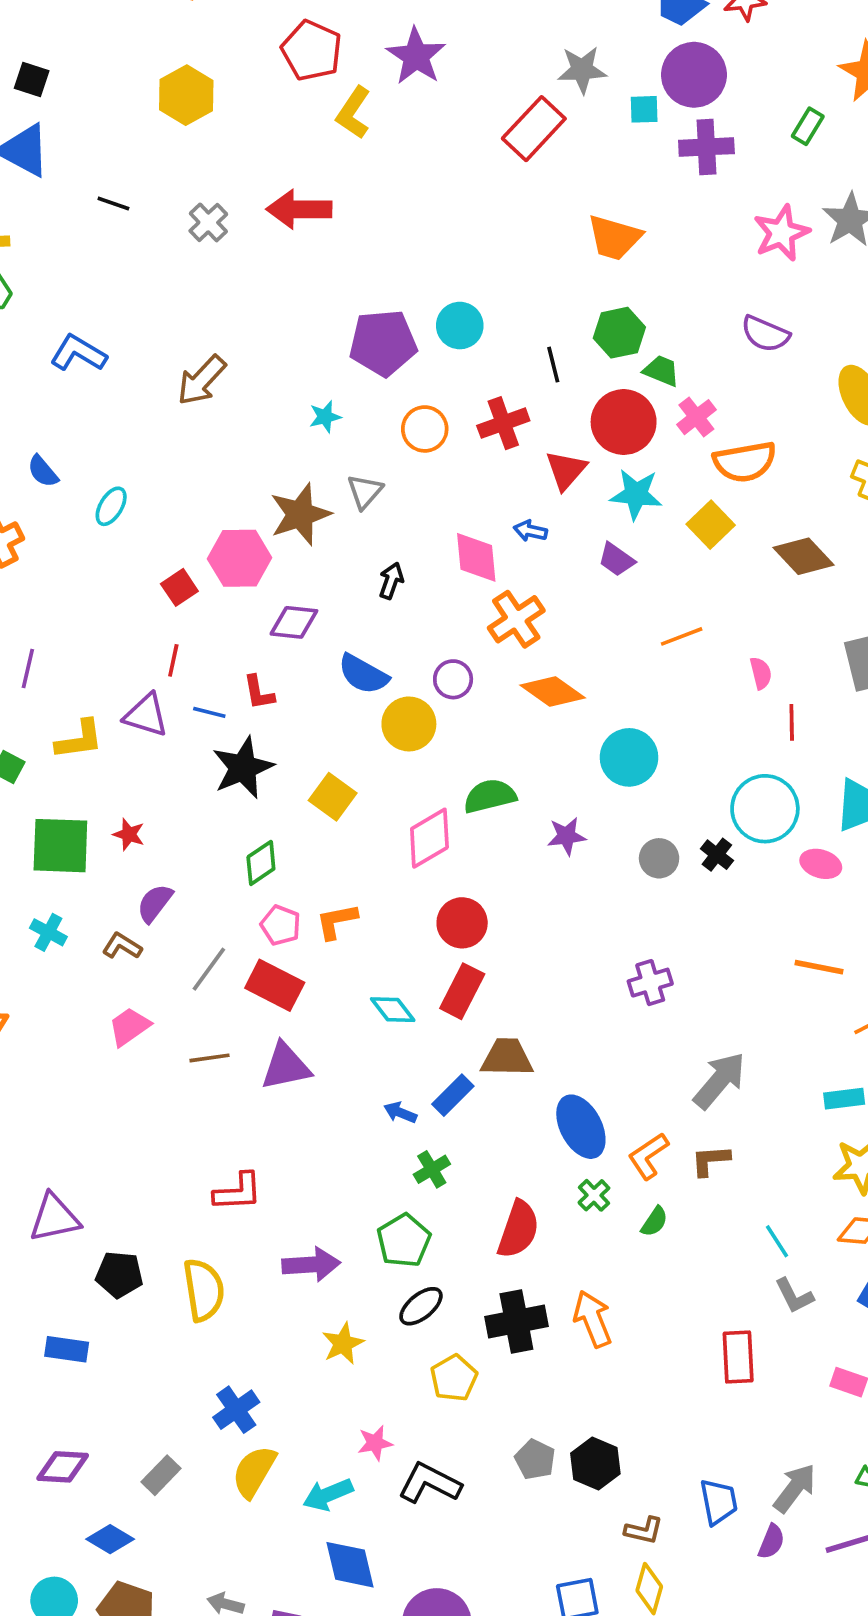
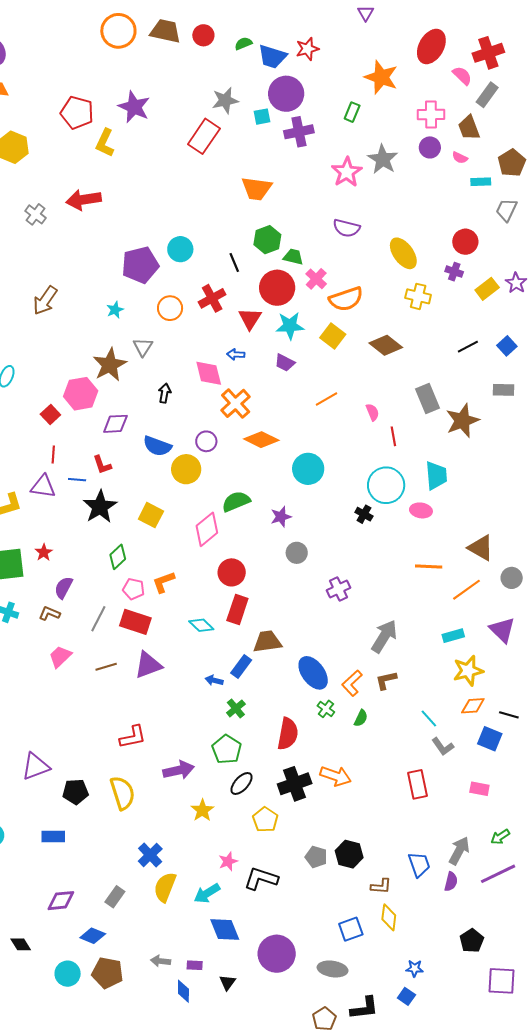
red star: (129, 834) -> (44, 552), turned 30
gray circle: (659, 858) -> (297, 553), moved
orange arrow: (593, 1319) -> (336, 776), turned 140

